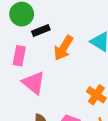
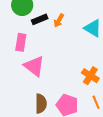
orange arrow: (64, 48) -> (59, 20), moved, size x0.6

